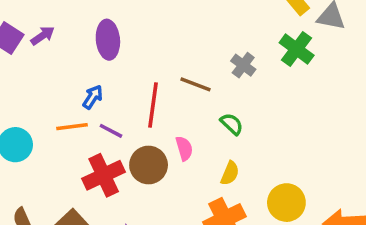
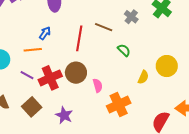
purple line: (111, 131) -> (27, 75), moved
pink semicircle: (184, 148) -> (98, 86), moved
yellow semicircle: (230, 173) -> (143, 77), moved
yellow circle: (286, 203) -> (167, 66), moved

